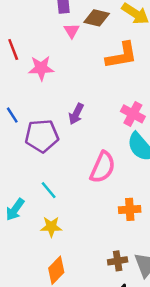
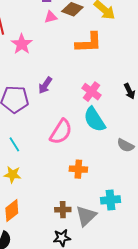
pink triangle: (72, 31) -> (51, 17), turned 40
pink star: (41, 68) -> (22, 44), turned 30

